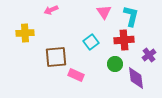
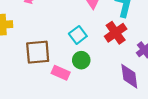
red cross: (124, 40) -> (116, 33), turned -30
green circle: (115, 64) -> (81, 60), moved

